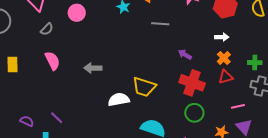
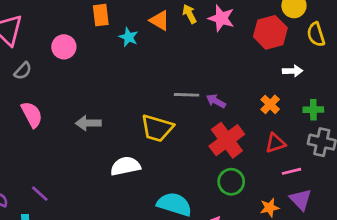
gray line: (160, 24) -> (187, 95), moved
white arrow: (222, 37) -> (293, 71), moved
red triangle: (226, 77) -> (275, 143), moved
red cross: (192, 83) -> (227, 140), turned 35
yellow trapezoid: (144, 87) -> (157, 128), moved

